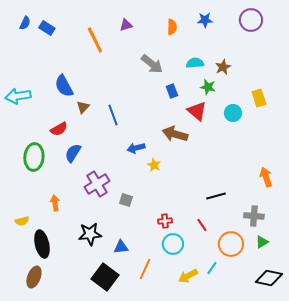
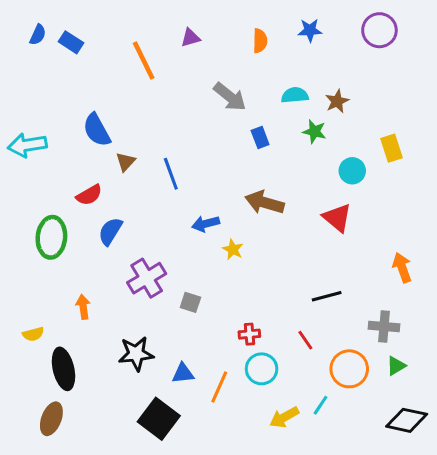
red triangle: (197, 111) -> (337, 218), moved
orange line: (145, 269) -> (219, 387), moved

